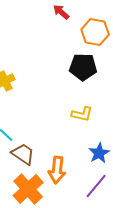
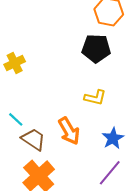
orange arrow: (57, 170) -> (69, 131), moved, turned -36

